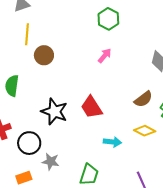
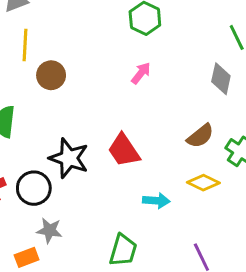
black circle: (29, 143) -> (34, 188), moved
gray star: (51, 162) -> (49, 230), moved

